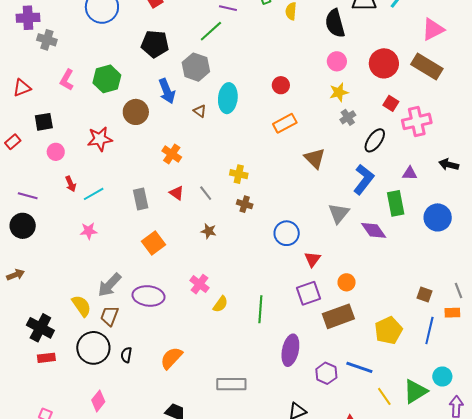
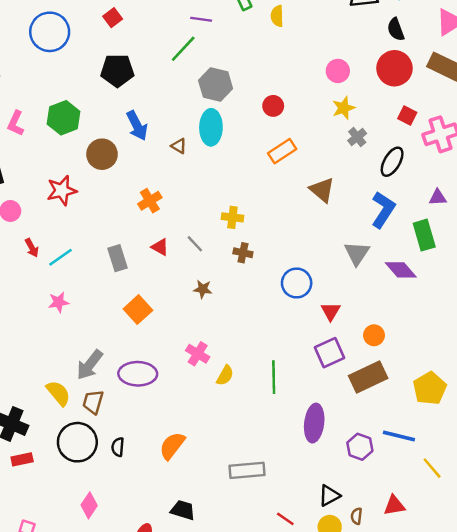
black semicircle: (335, 23) -> (396, 29), moved, size x0.7
gray hexagon: (196, 67) -> (216, 85), moved
orange cross: (172, 154) -> (150, 201), turned 30

